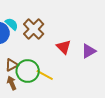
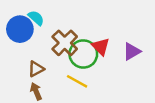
brown cross: (34, 29) -> (65, 43), moved
green circle: (28, 71) -> (83, 54), moved

